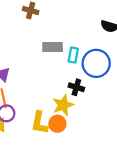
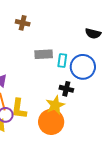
yellow L-shape: (39, 123) -> (19, 109), moved
orange circle: (57, 124) -> (51, 122), size x1.6

